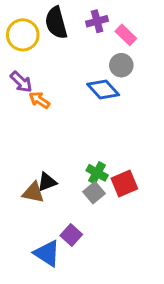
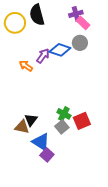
purple cross: (97, 21) -> (76, 14), moved
purple arrow: (21, 82) -> (43, 56), moved, turned -98
blue diamond: (103, 89) -> (60, 50), moved, turned -30
black triangle: (47, 182) -> (31, 120), turned -32
blue triangle: (47, 253) -> (41, 142), moved

